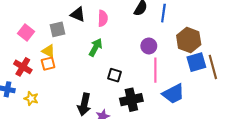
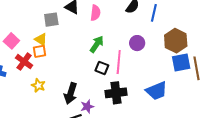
pink square: (26, 33) -> (11, 41), moved
green arrow: (96, 47) -> (97, 44), moved
red cross: (23, 67) -> (24, 62), moved
pink line: (155, 70) -> (119, 62), moved
yellow star: (31, 98) -> (38, 85), moved

